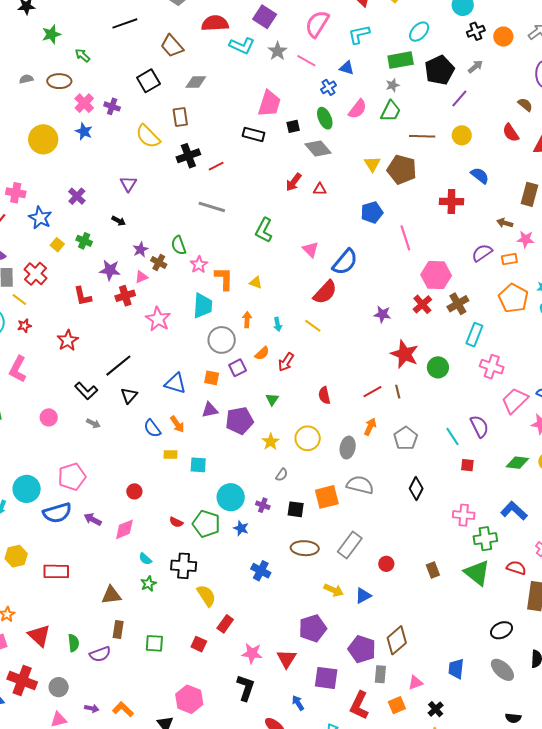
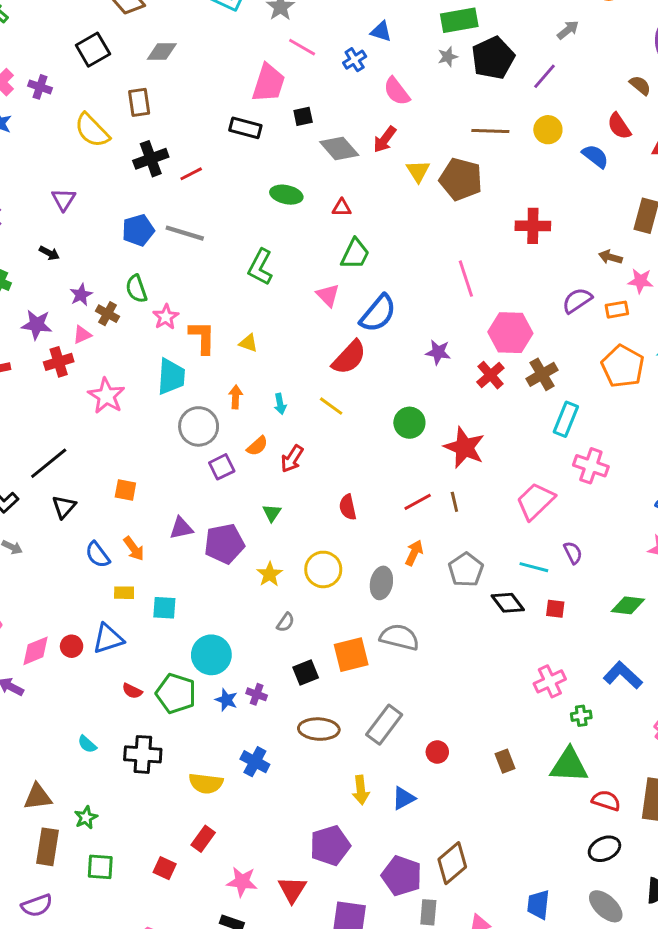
pink line: (306, 61) -> (302, 47), moved
black pentagon: (439, 70) -> (493, 58), moved
pink semicircle: (358, 109) -> (397, 91), turned 105
green trapezoid: (391, 111) -> (355, 254), moved
green ellipse: (325, 118) -> (286, 195), moved, turned -55
blue semicircle: (480, 176) -> (595, 156), moved
red arrow: (294, 182) -> (385, 139), moved
blue pentagon: (372, 212) -> (138, 230), moved
purple star: (382, 314) -> (438, 352), moved
green circle: (438, 367) -> (409, 423), moved
orange square: (212, 378) -> (125, 490), moved
blue triangle: (175, 383) -> (108, 639), moved, turned -35
pink trapezoid: (515, 401) -> (535, 501), moved
purple semicircle: (479, 426) -> (573, 553), size x0.7
cyan line: (453, 436) -> (534, 567), turned -42
black diamond: (416, 488) -> (508, 603), moved, turned -65
purple cross: (263, 505) -> (257, 694), moved
black square: (296, 509) -> (306, 673), turned -30
pink cross: (464, 515) -> (550, 681), turned -30
pink diamond: (124, 529) -> (36, 651), moved
green cross: (485, 539) -> (581, 716), size x0.6
red semicircle: (516, 568) -> (606, 800), moved
green triangle: (477, 573) -> (569, 765), turned -36
green star: (148, 584) -> (86, 818), moved
yellow arrow: (334, 590) -> (361, 790), turned 60
yellow semicircle: (206, 596) -> (206, 783), moved, turned 130
brown rectangle: (118, 630) -> (47, 847), size x1.4
purple semicircle: (100, 654) -> (37, 905), moved

